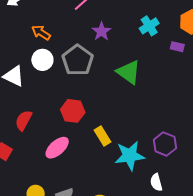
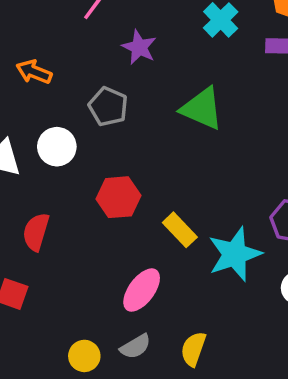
white circle: (42, 60) -> (57, 147), moved
gray pentagon: (78, 60) -> (108, 107), size x0.7
pink ellipse: (57, 148) -> (142, 290), moved

